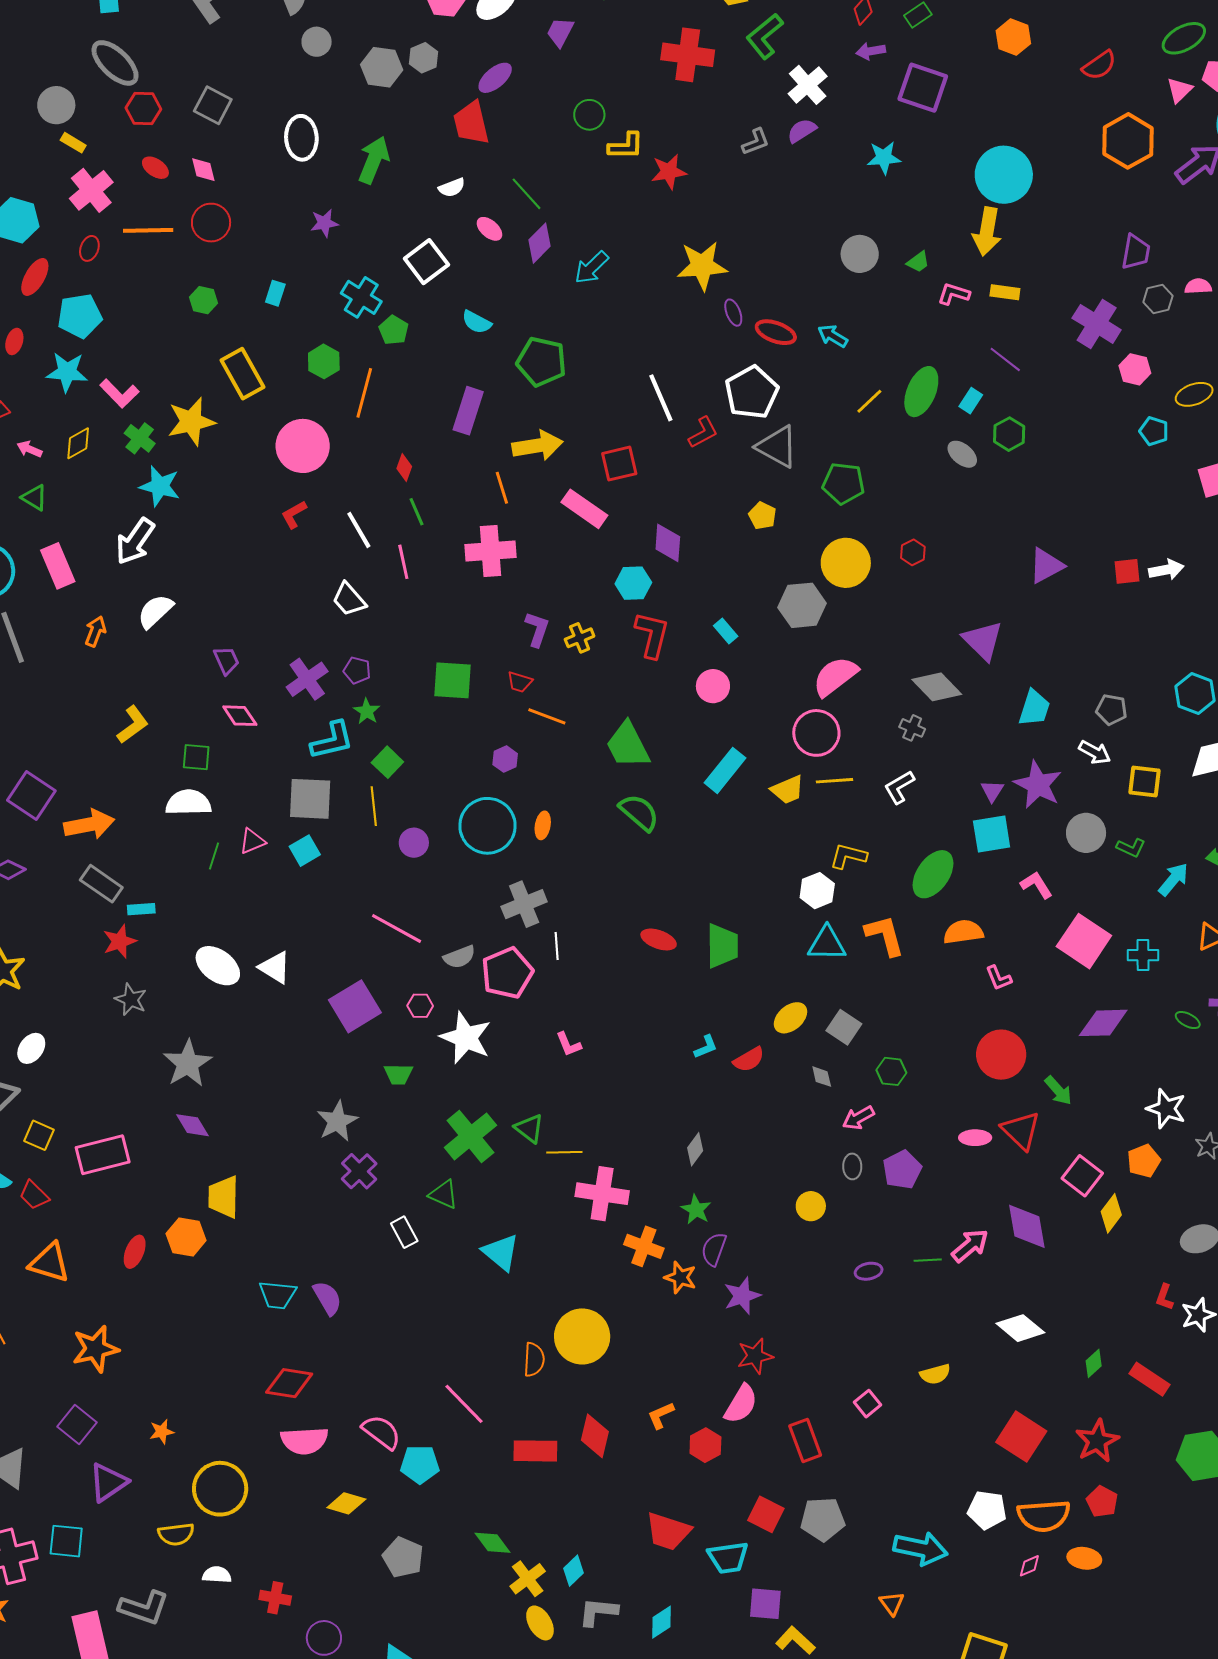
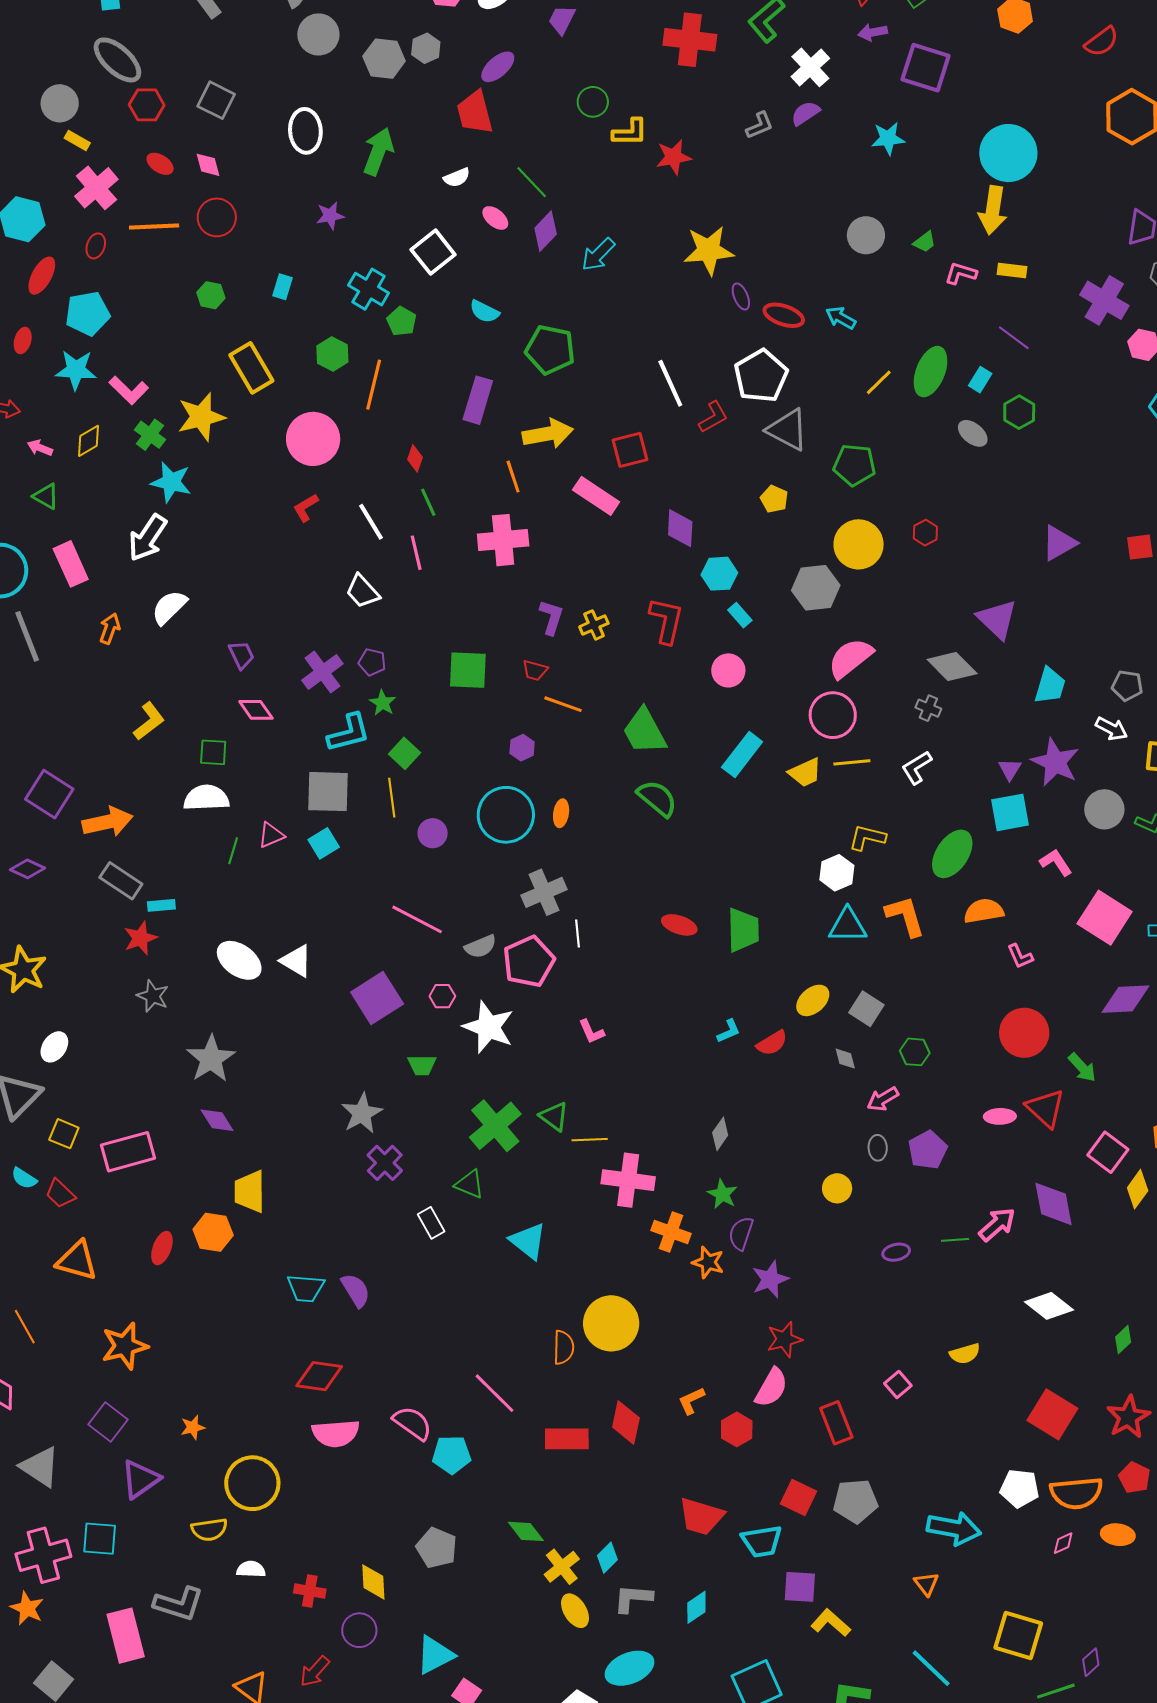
gray circle: (317, 42) -> (318, 34), size x1.4
cyan hexagon: (633, 583) -> (719, 574), moved
yellow diamond: (346, 1503) -> (373, 1582), moved, turned 72

